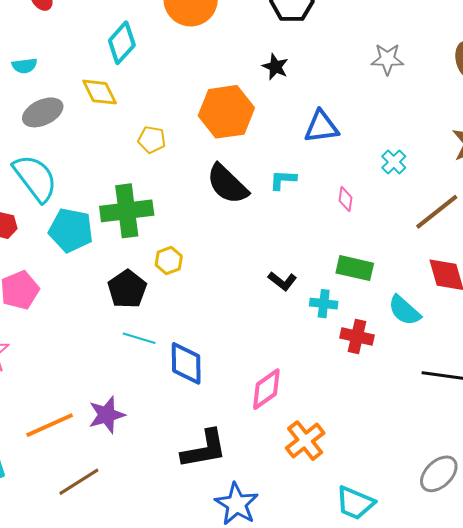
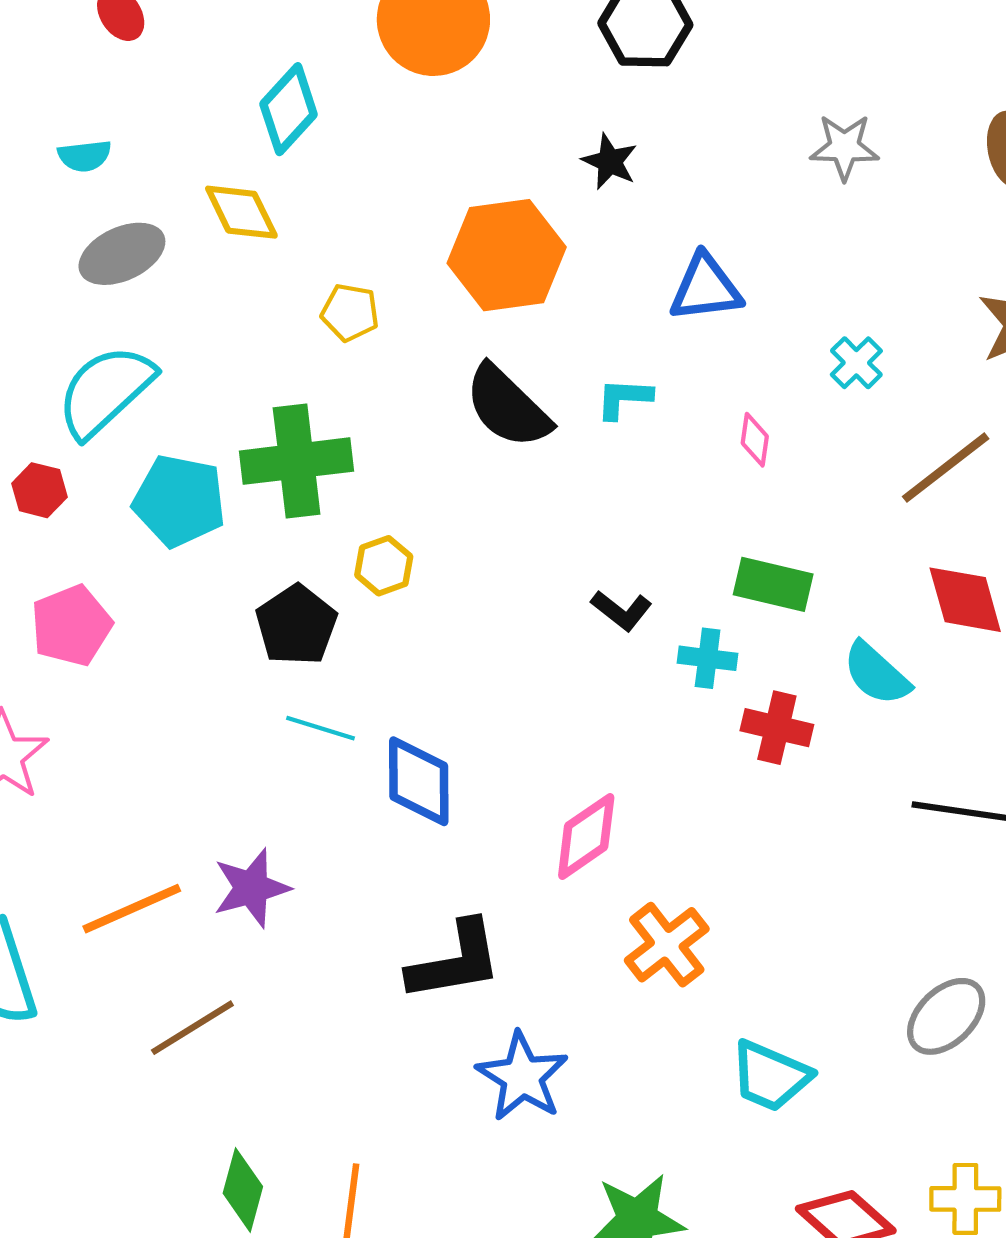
cyan semicircle: (35, 178) -> (105, 391), turned -96

